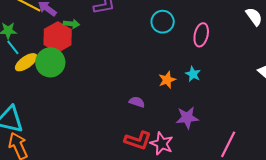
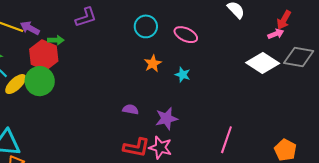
pink ellipse: (201, 35) -> (186, 35), turned -70
orange star: (167, 80) -> (153, 63), moved
purple star: (187, 118) -> (167, 119), moved

